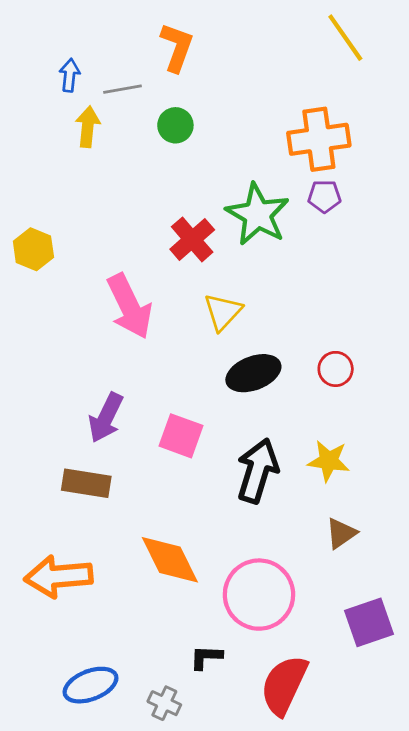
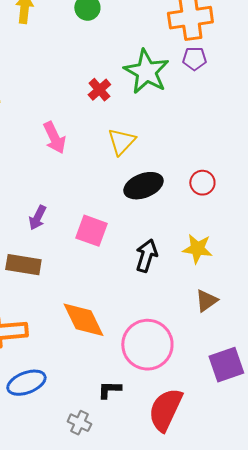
red cross: (192, 239) -> (99, 90), size x0.7
pink arrow: (129, 306) -> (54, 138), size x0.7
purple arrow: (106, 418) -> (37, 218), size x0.7
black arrow: (258, 471) -> (146, 256), size x0.7
blue ellipse: (91, 685) -> (26, 383), moved

